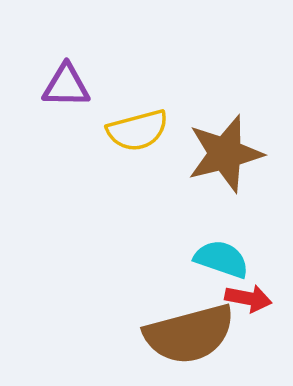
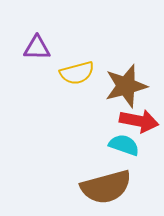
red arrow: (248, 298) -> (139, 121), moved, size x1.5

